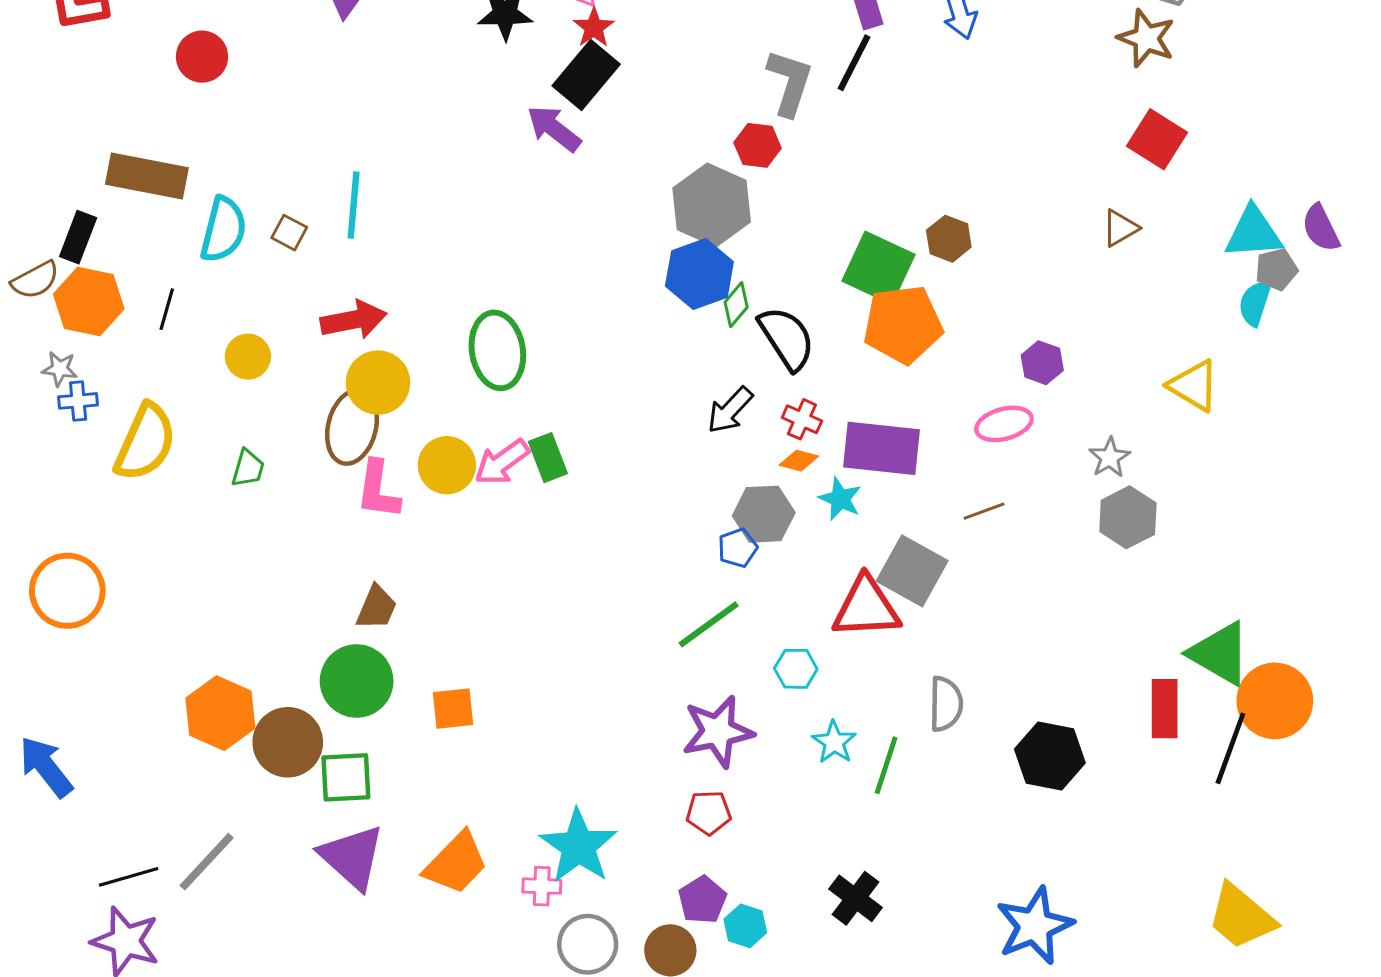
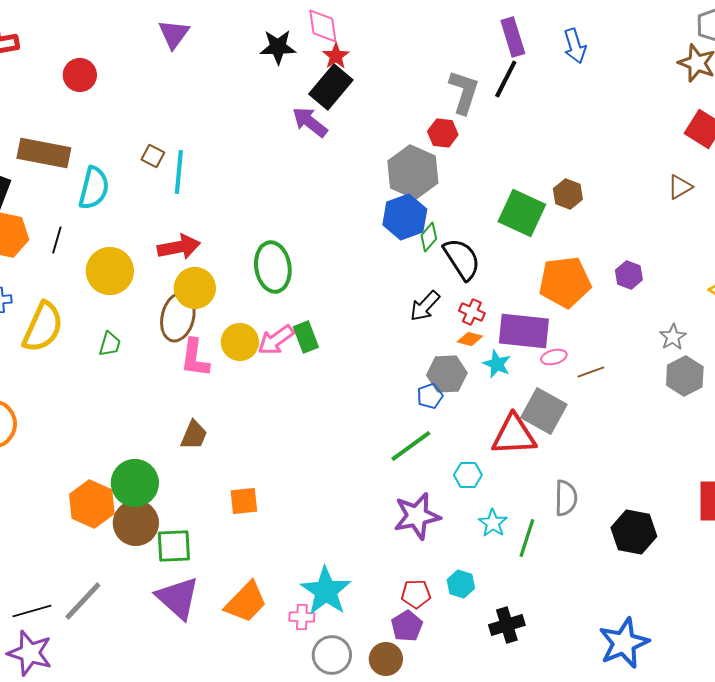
brown square: (289, 233) -> (153, 156), moved
orange pentagon: (903, 324) -> (565, 282), moved
yellow circle: (248, 357) -> (110, 271), size x1.6
pink ellipse: (1004, 424) -> (554, 357), moved, size x0.7
green circle: (357, 681) -> (135, 483), moved
red pentagon: (709, 813) -> (416, 594), moved
black cross: (855, 898) -> (507, 625), turned 36
cyan hexagon: (745, 926) -> (461, 584), moved

